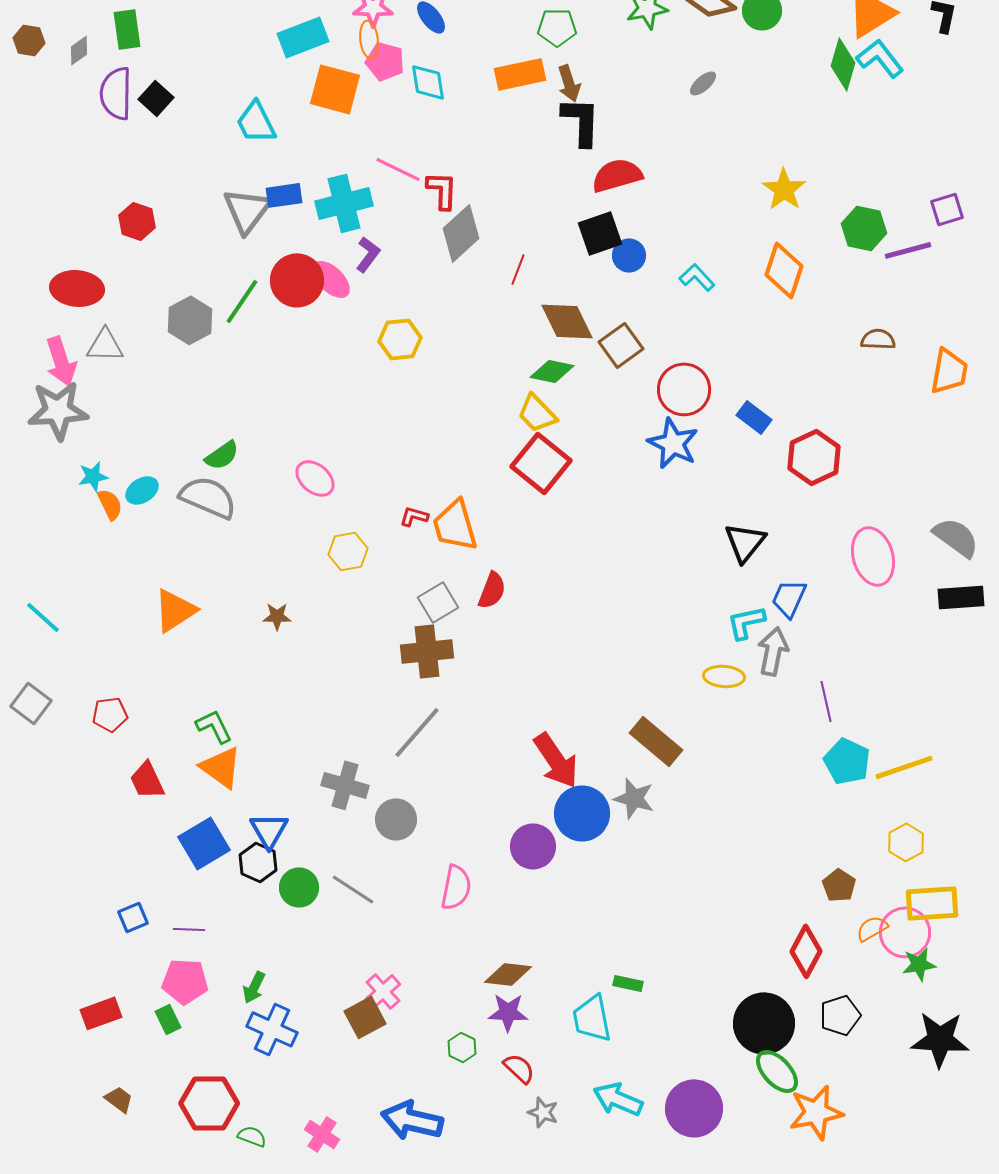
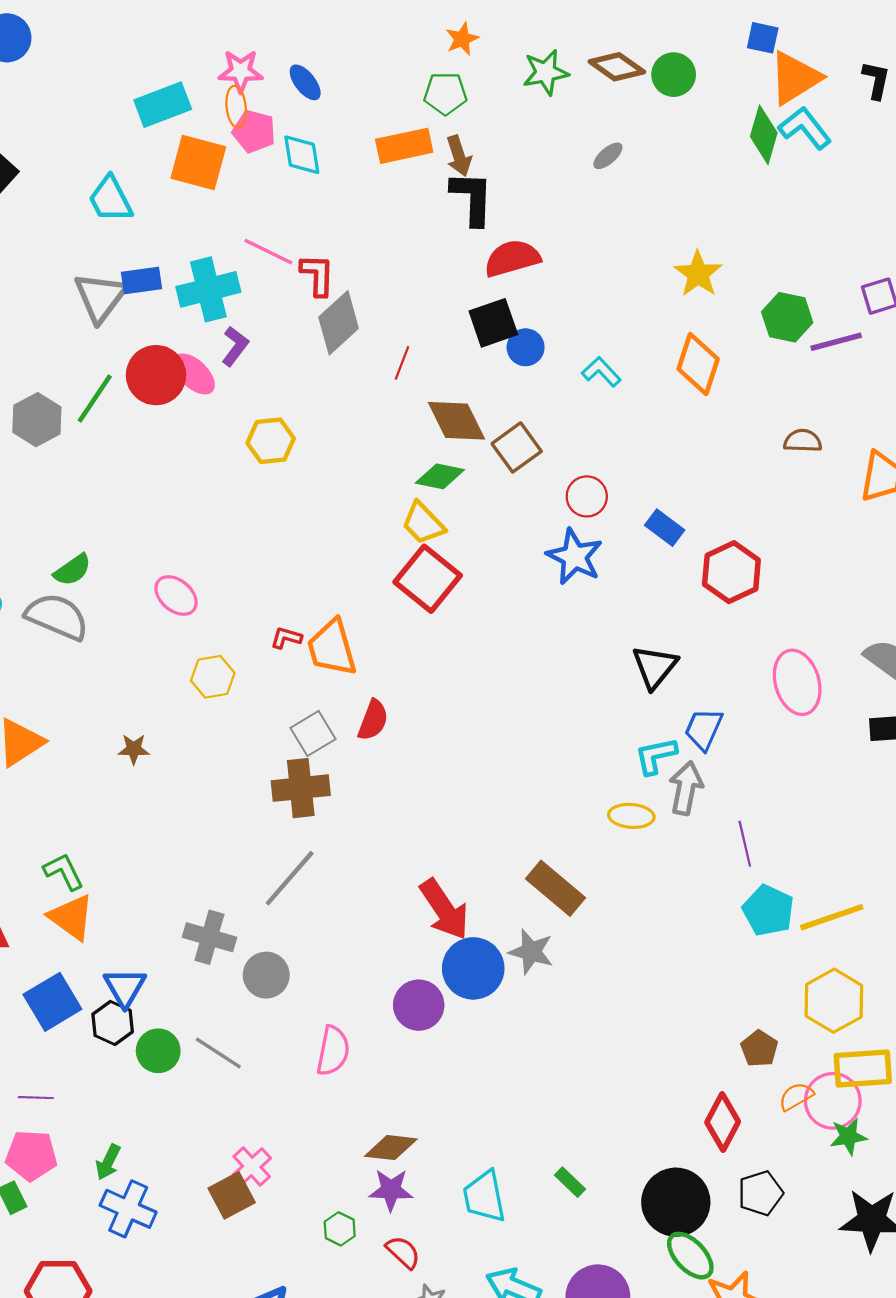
red circle: (684, 389) -> (587, 496), size x0.7
yellow hexagon: (906, 842) -> (834, 1001), size x1.5
green rectangle: (628, 983) -> (570, 1182), moved, turned 32

